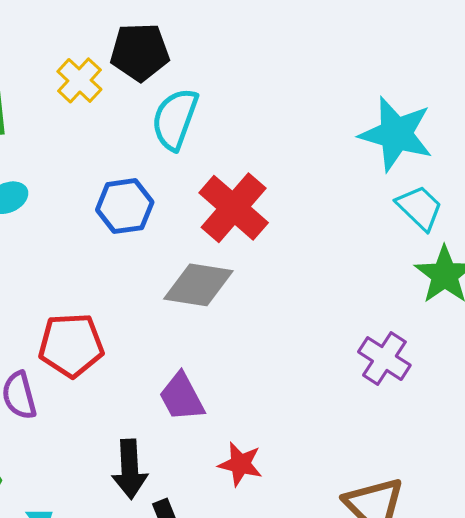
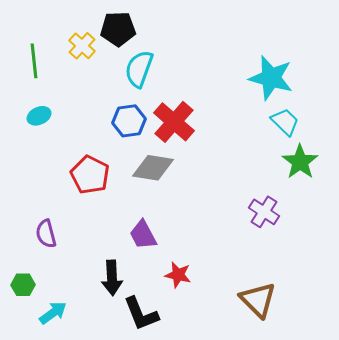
blue hexagon: (125, 206) -> (129, 121), moved
red pentagon: (71, 345) -> (90, 175), moved, turned 30

